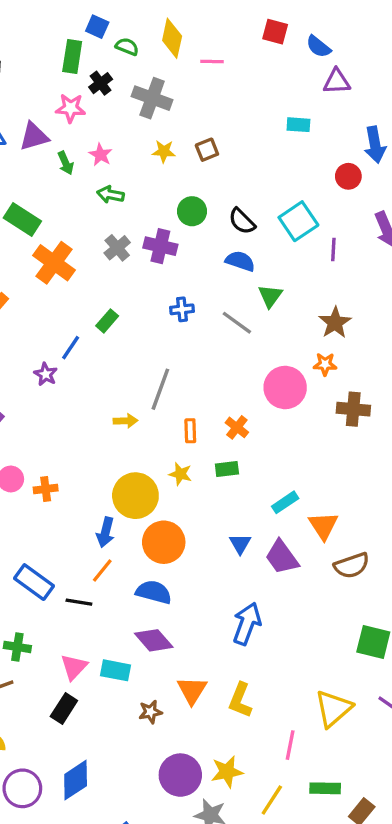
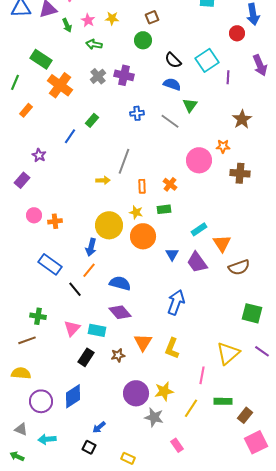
yellow star: (164, 151) -> (112, 18), moved
green circle: (192, 211) -> (143, 40), moved
brown star: (335, 323) -> (242, 119), moved
purple star: (46, 374) -> (39, 155), moved
orange circle: (164, 542) -> (143, 236), moved
blue rectangle: (34, 582) -> (50, 264), moved
black line: (79, 602) -> (75, 289), turned 42
black rectangle: (64, 709) -> (86, 357), moved

